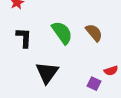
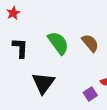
purple square: (94, 84) -> (90, 94), turned 32

